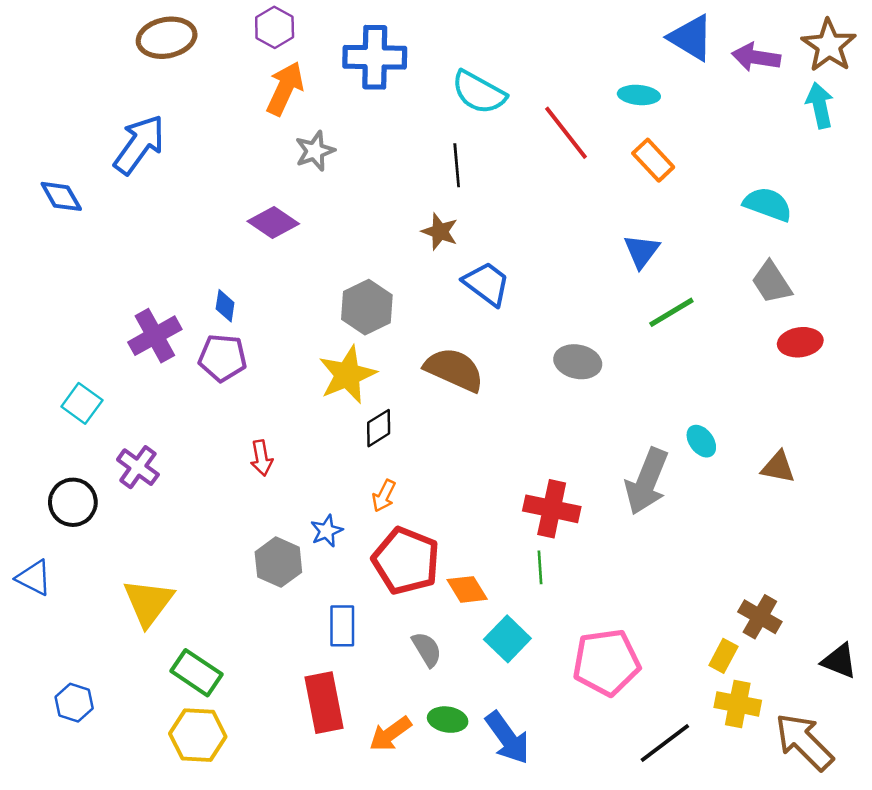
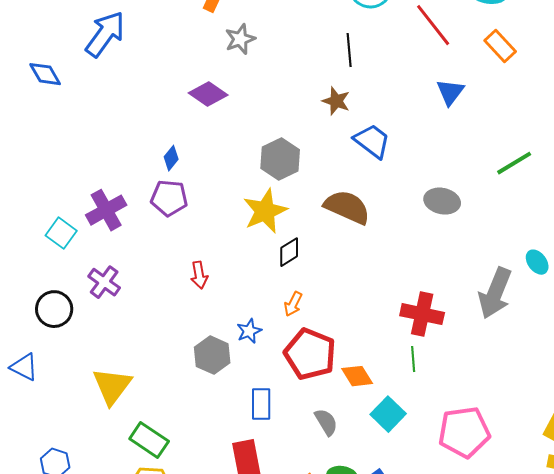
blue triangle: (641, 251) -> (450, 92), moved
blue diamond: (225, 306) -> (171, 158), turned 30
purple cross: (155, 336) -> (106, 210), moved

